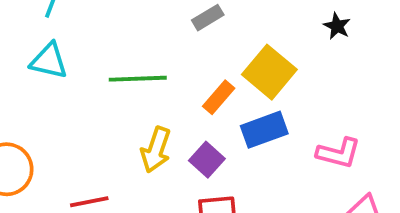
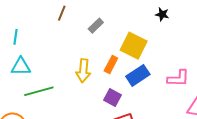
green line: (138, 79) -> (39, 91), moved
yellow arrow: (156, 150) -> (83, 71), moved

